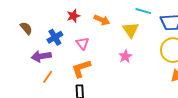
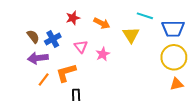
brown semicircle: (26, 28) -> (33, 37), moved
pink star: (125, 56) -> (103, 54), moved
orange L-shape: (81, 69) -> (66, 73), moved

